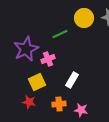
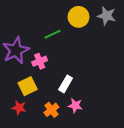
orange cross: (59, 104) -> (51, 110), turned -32
pink star: (81, 110) -> (75, 106), moved

